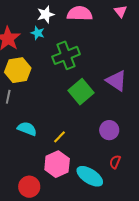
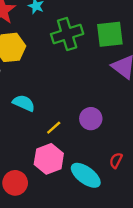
green square: (81, 92) -> (110, 34), moved, turned 30
cyan semicircle: (27, 129) -> (24, 103), moved
purple circle: (109, 130) -> (91, 119), moved

